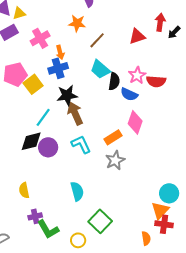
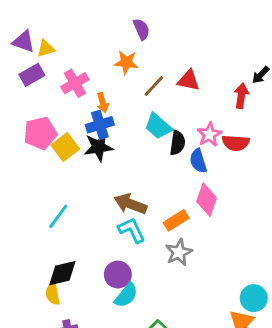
red arrow: (160, 22) -> (241, 96), moved
red triangle: (137, 36) -> (189, 80), moved, turned 30
blue semicircle: (129, 94) -> (198, 161), turned 48
black star: (67, 95) -> (98, 147), moved
brown arrow: (75, 113) -> (130, 204), moved, turned -45
cyan line: (43, 117) -> (58, 216), moved
black diamond: (31, 141) -> (62, 273), moved
purple circle: (48, 147) -> (118, 275), moved
cyan semicircle: (77, 191) -> (126, 295), turned 54

